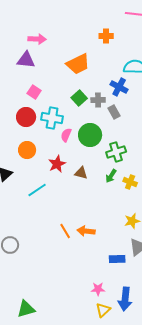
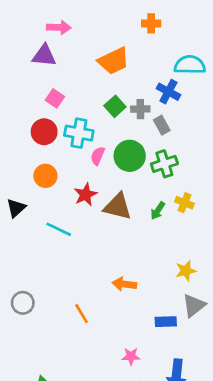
green cross: (116, 152) -> (164, 164), moved
brown triangle: (81, 173) -> (118, 207), size x1.6
yellow cross: (130, 182) -> (184, 203), moved
cyan line: (37, 190) -> (59, 229), turned 60
orange line: (65, 231) -> (82, 314), moved
pink star: (98, 289) -> (131, 356), moved

